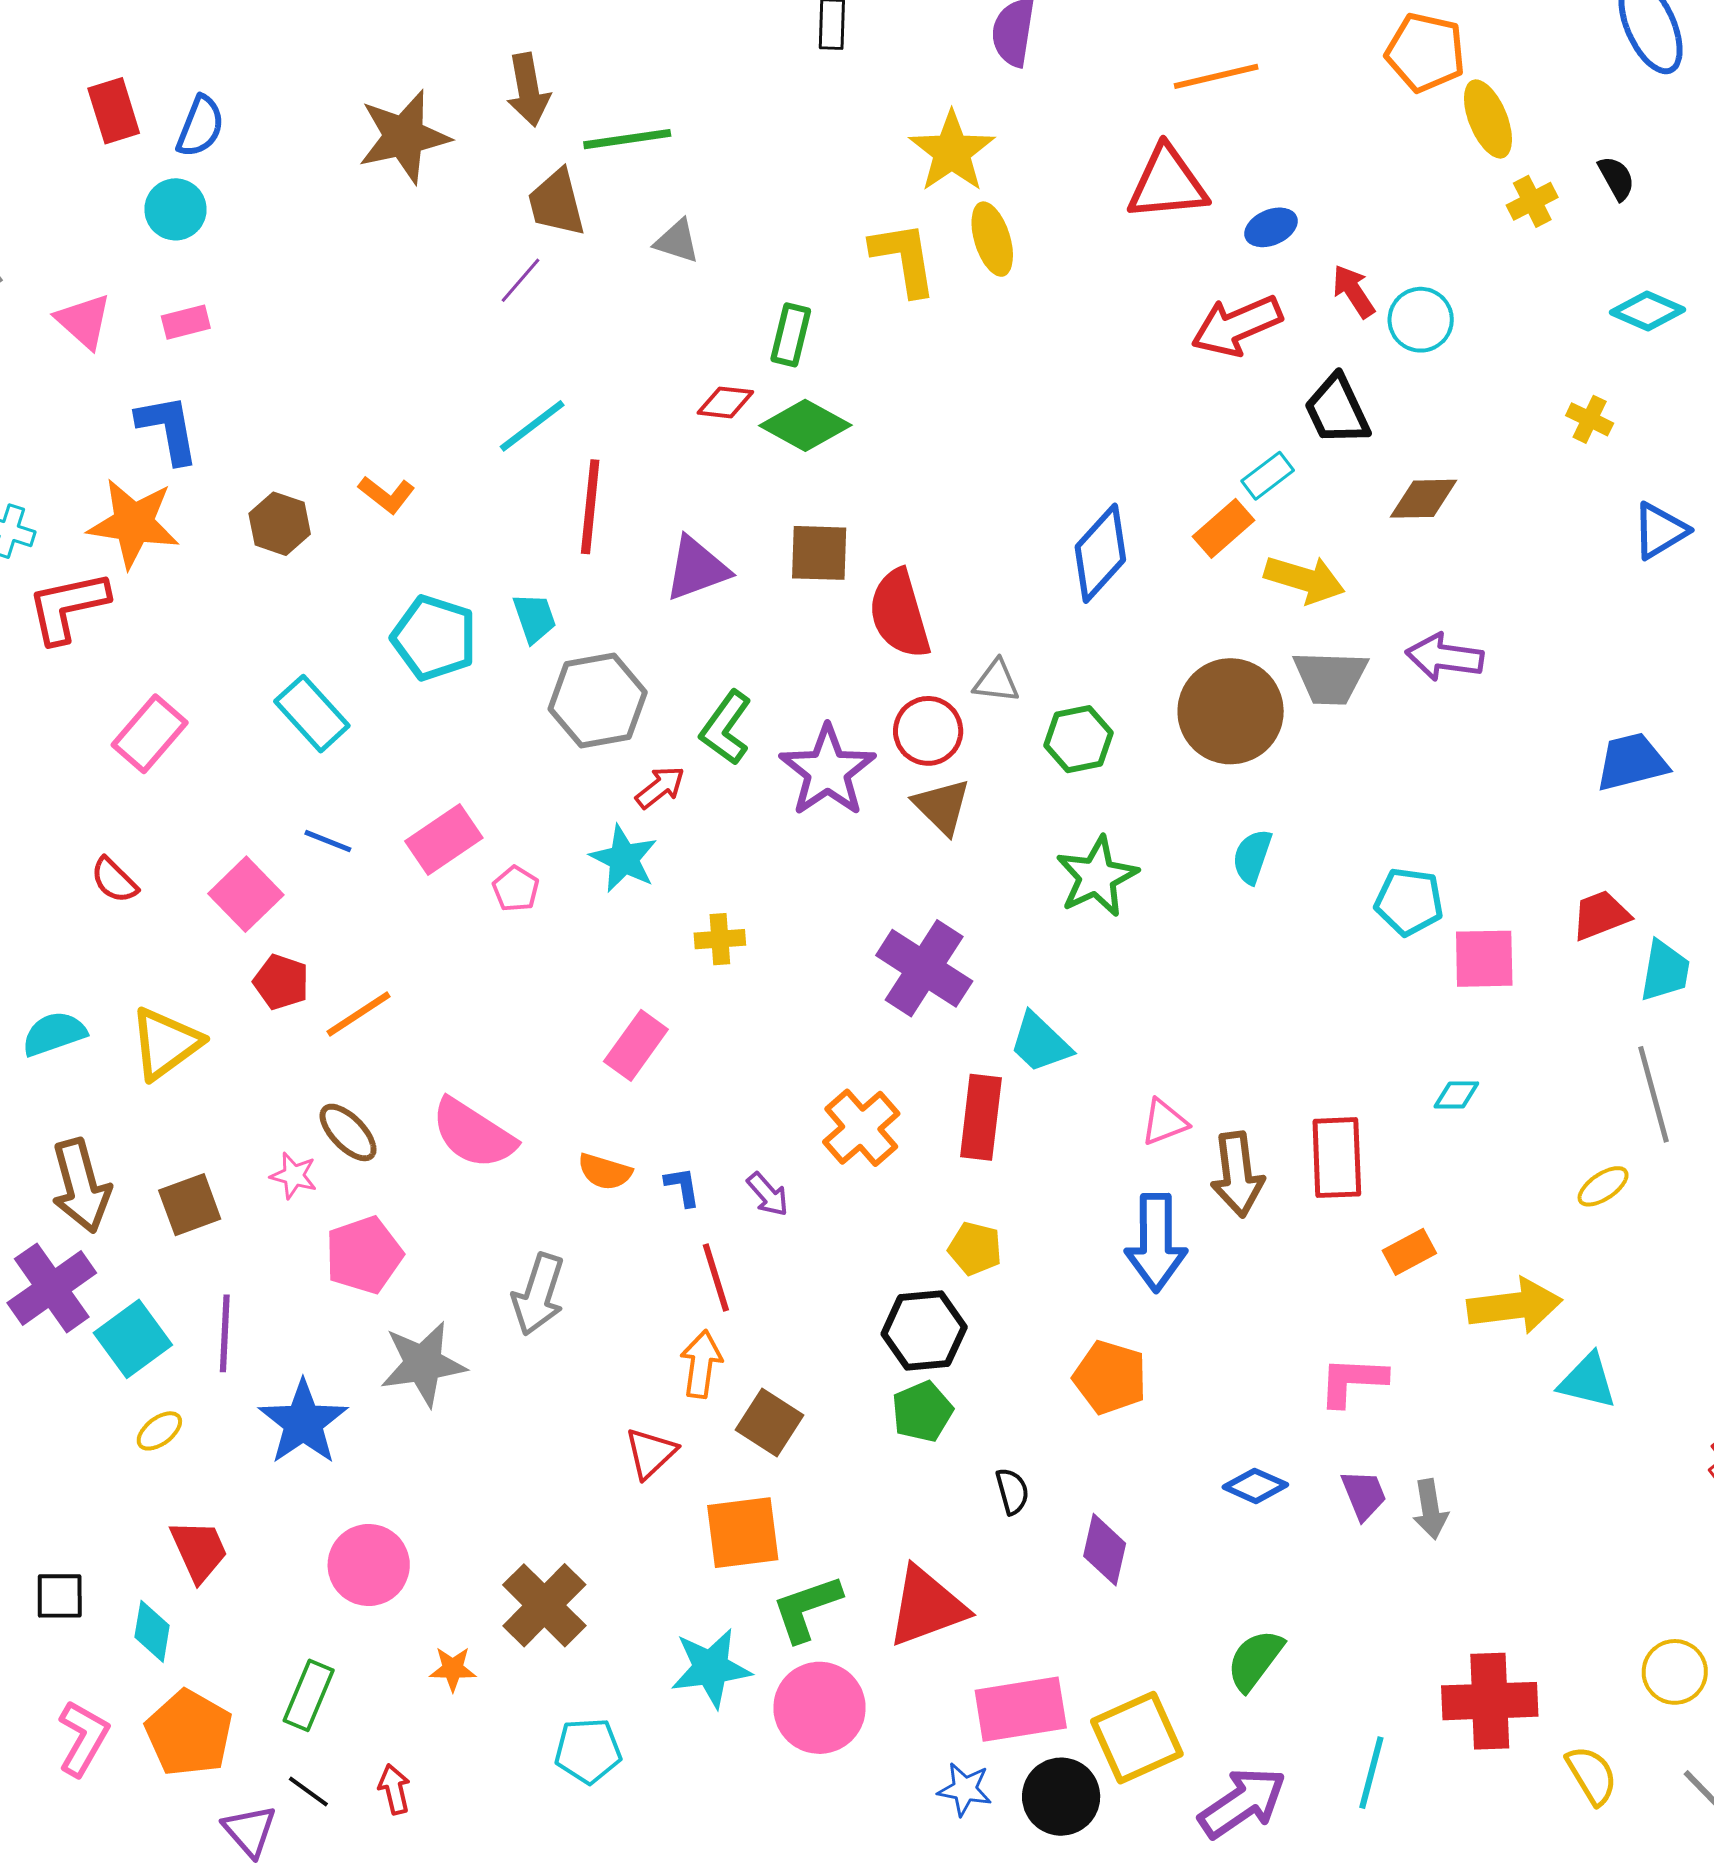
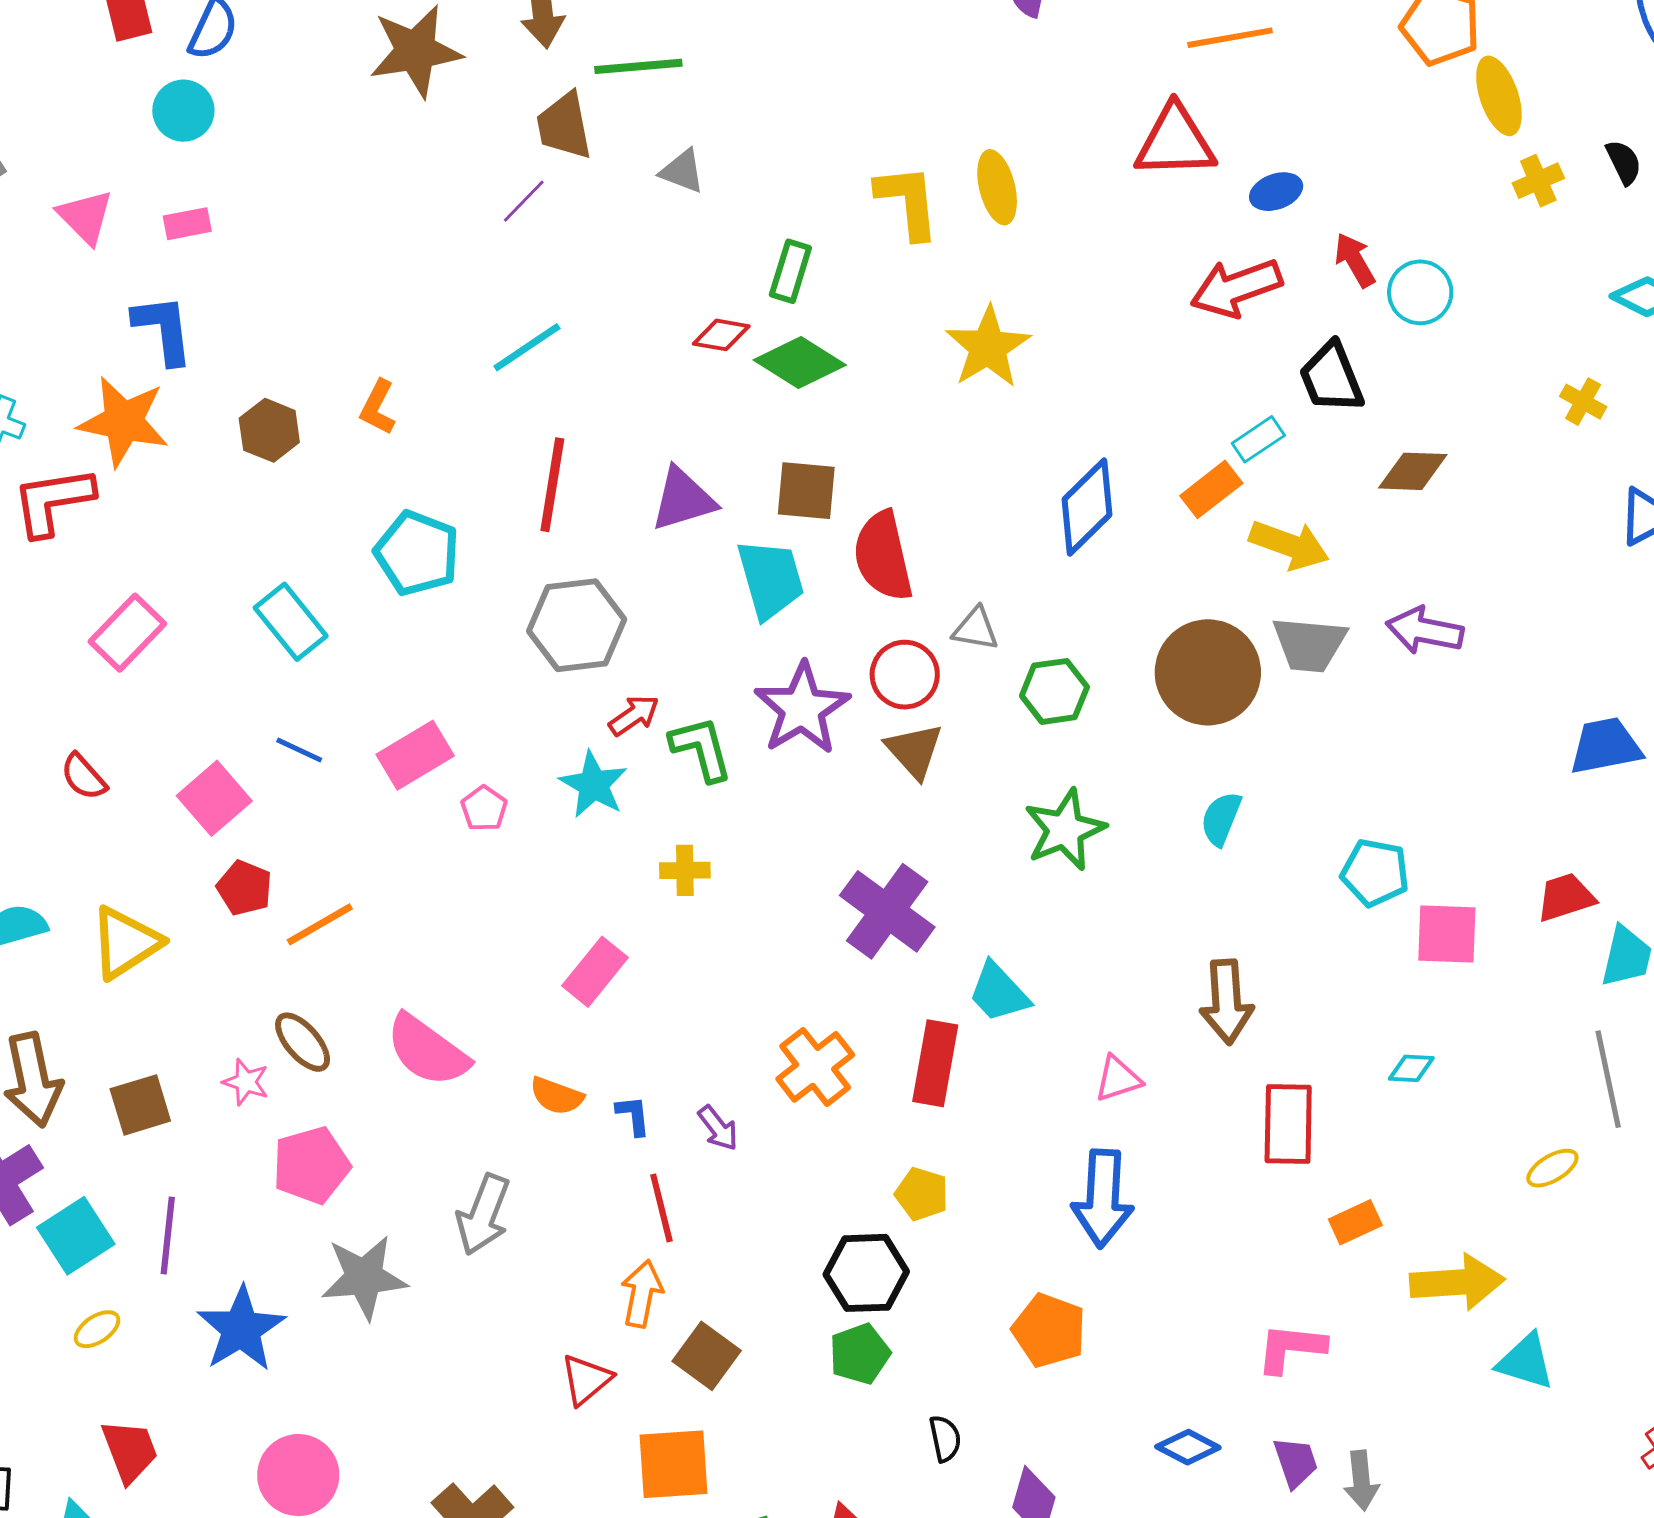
yellow star: (952, 152) -> (988, 347), moved
orange L-shape: (387, 495) -> (378, 407), turned 76
red line: (590, 507) -> (552, 485), moved
cyan trapezoid: (534, 618) -> (771, 579), moved, size x1.6
green L-shape: (726, 728) -> (701, 749), moved, turned 126
brown arrow: (1237, 1174) -> (1227, 1002), moved

